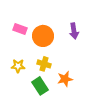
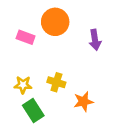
orange circle: (43, 36) -> (55, 22), moved
green rectangle: (40, 86) -> (33, 111), moved

